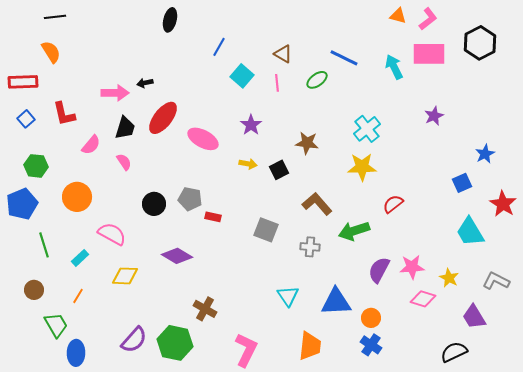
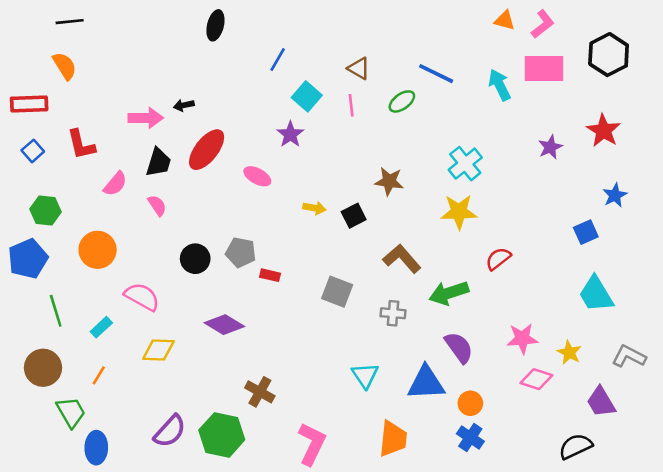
purple star: (251, 125) -> (290, 134), moved
pink ellipse: (203, 139) -> (257, 176), size x0.7
red star: (503, 204) -> (604, 131), moved
purple semicircle: (379, 270) -> (459, 347), moved, turned 116
brown circle: (34, 290) -> (43, 368), size x1.5

